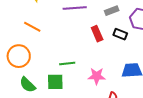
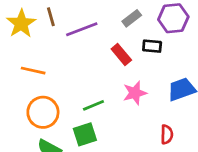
orange circle: (19, 56) -> (43, 112), moved
pink star: (97, 76) -> (135, 93), moved

